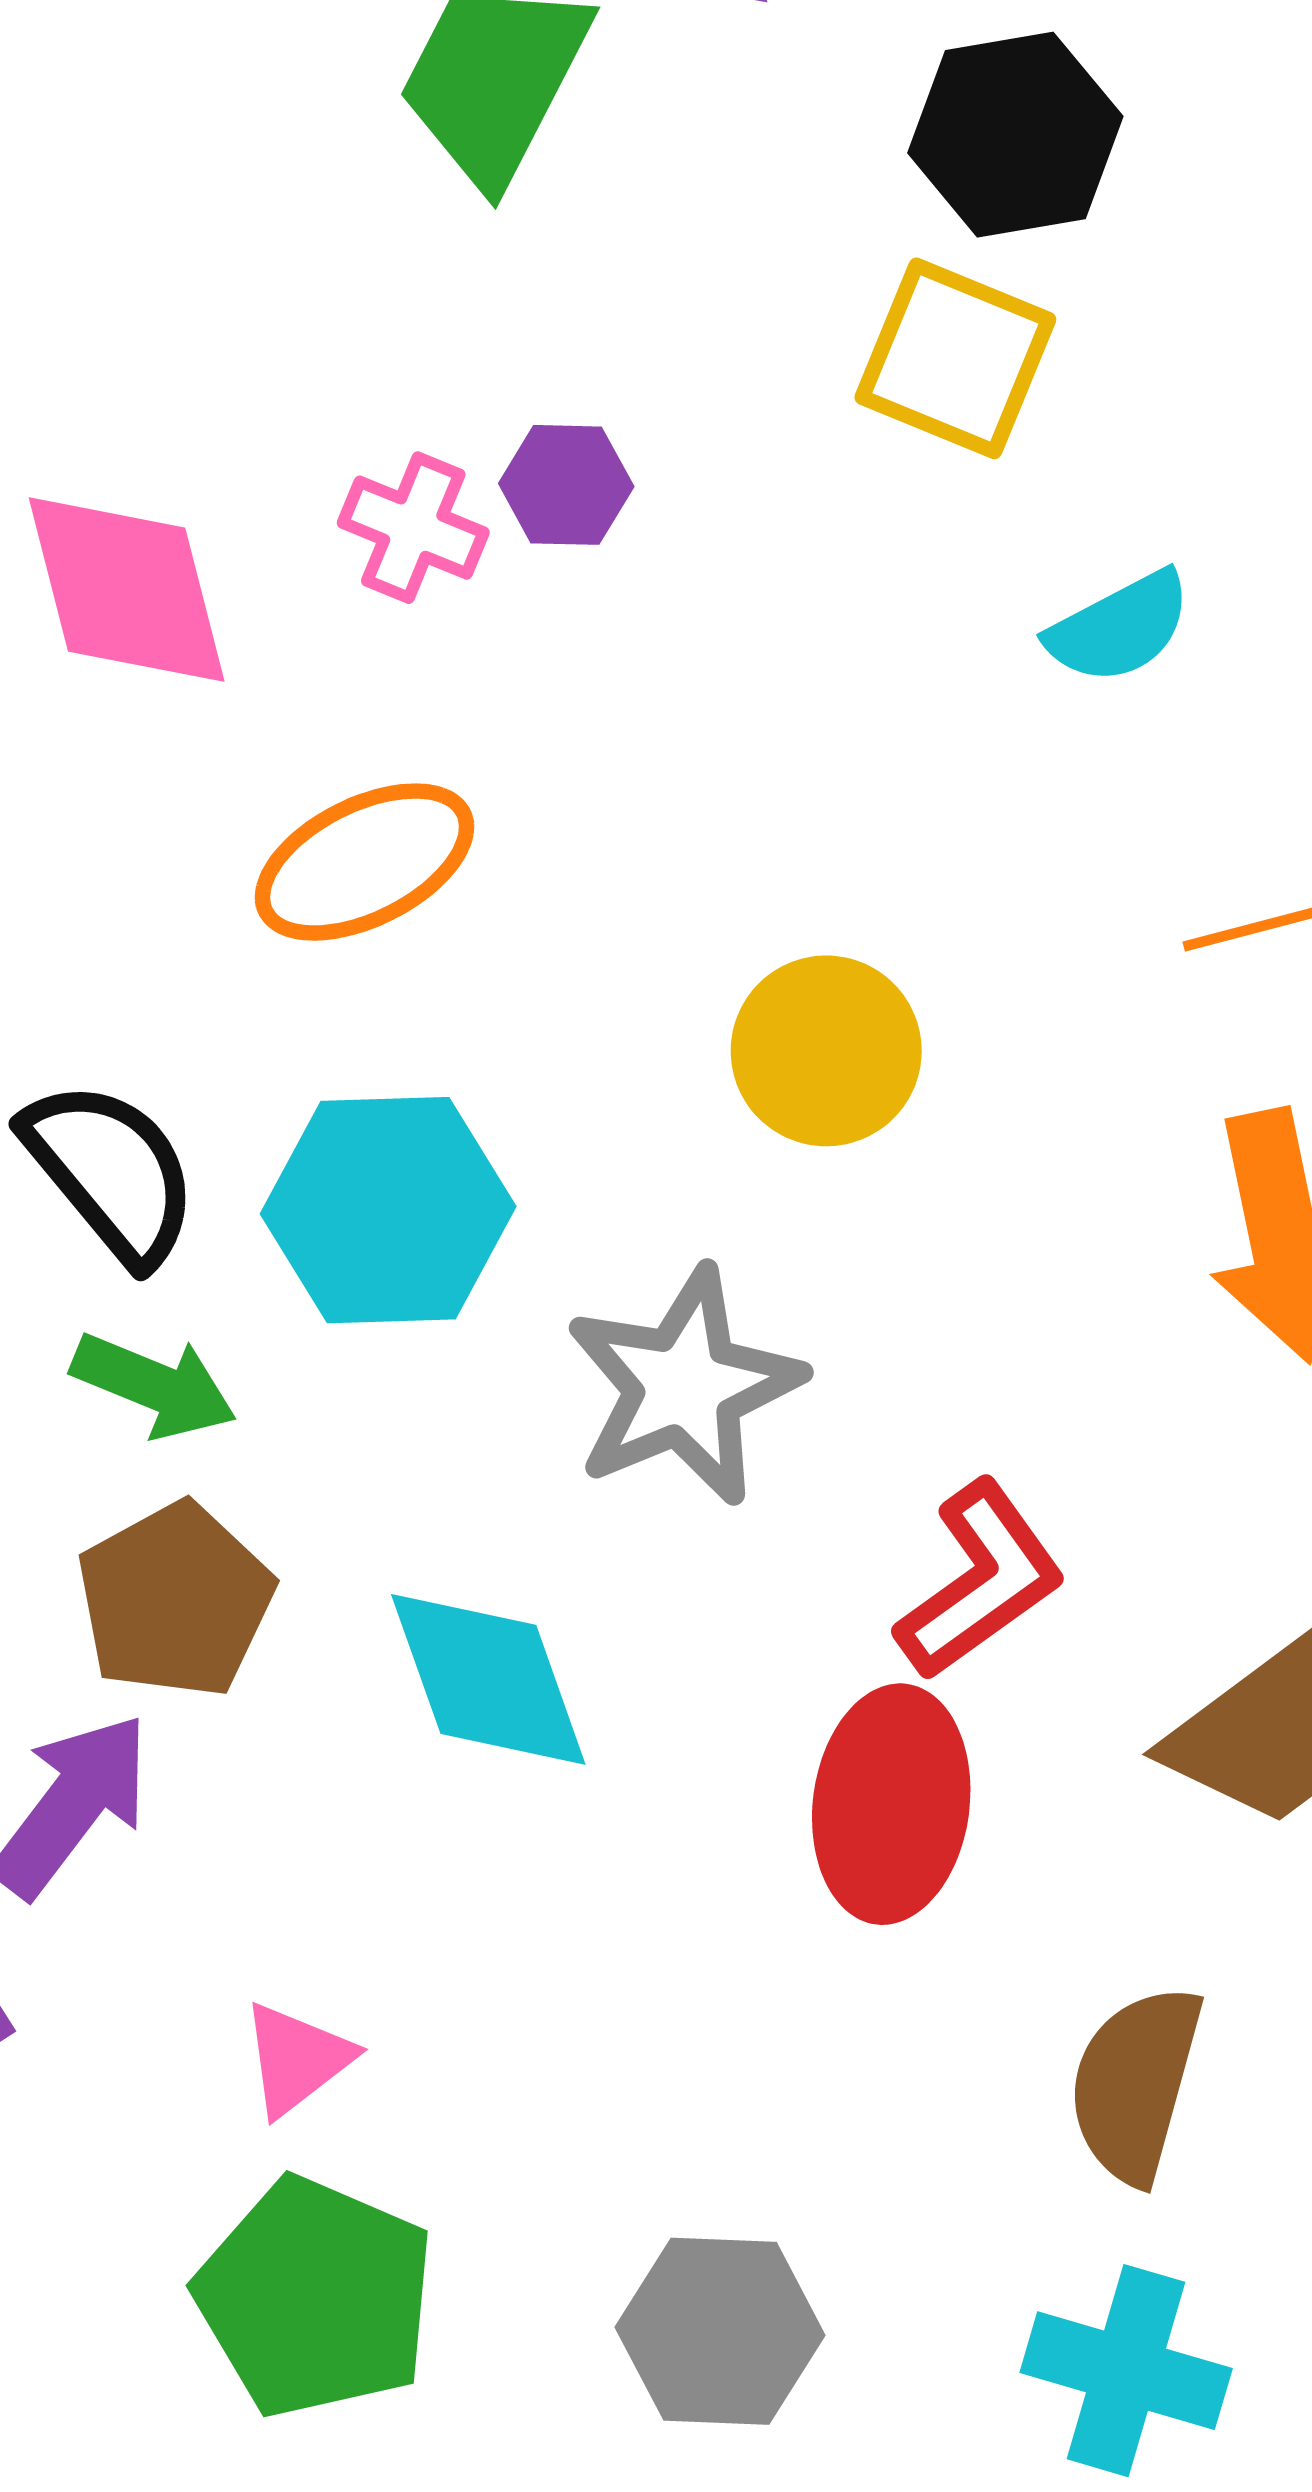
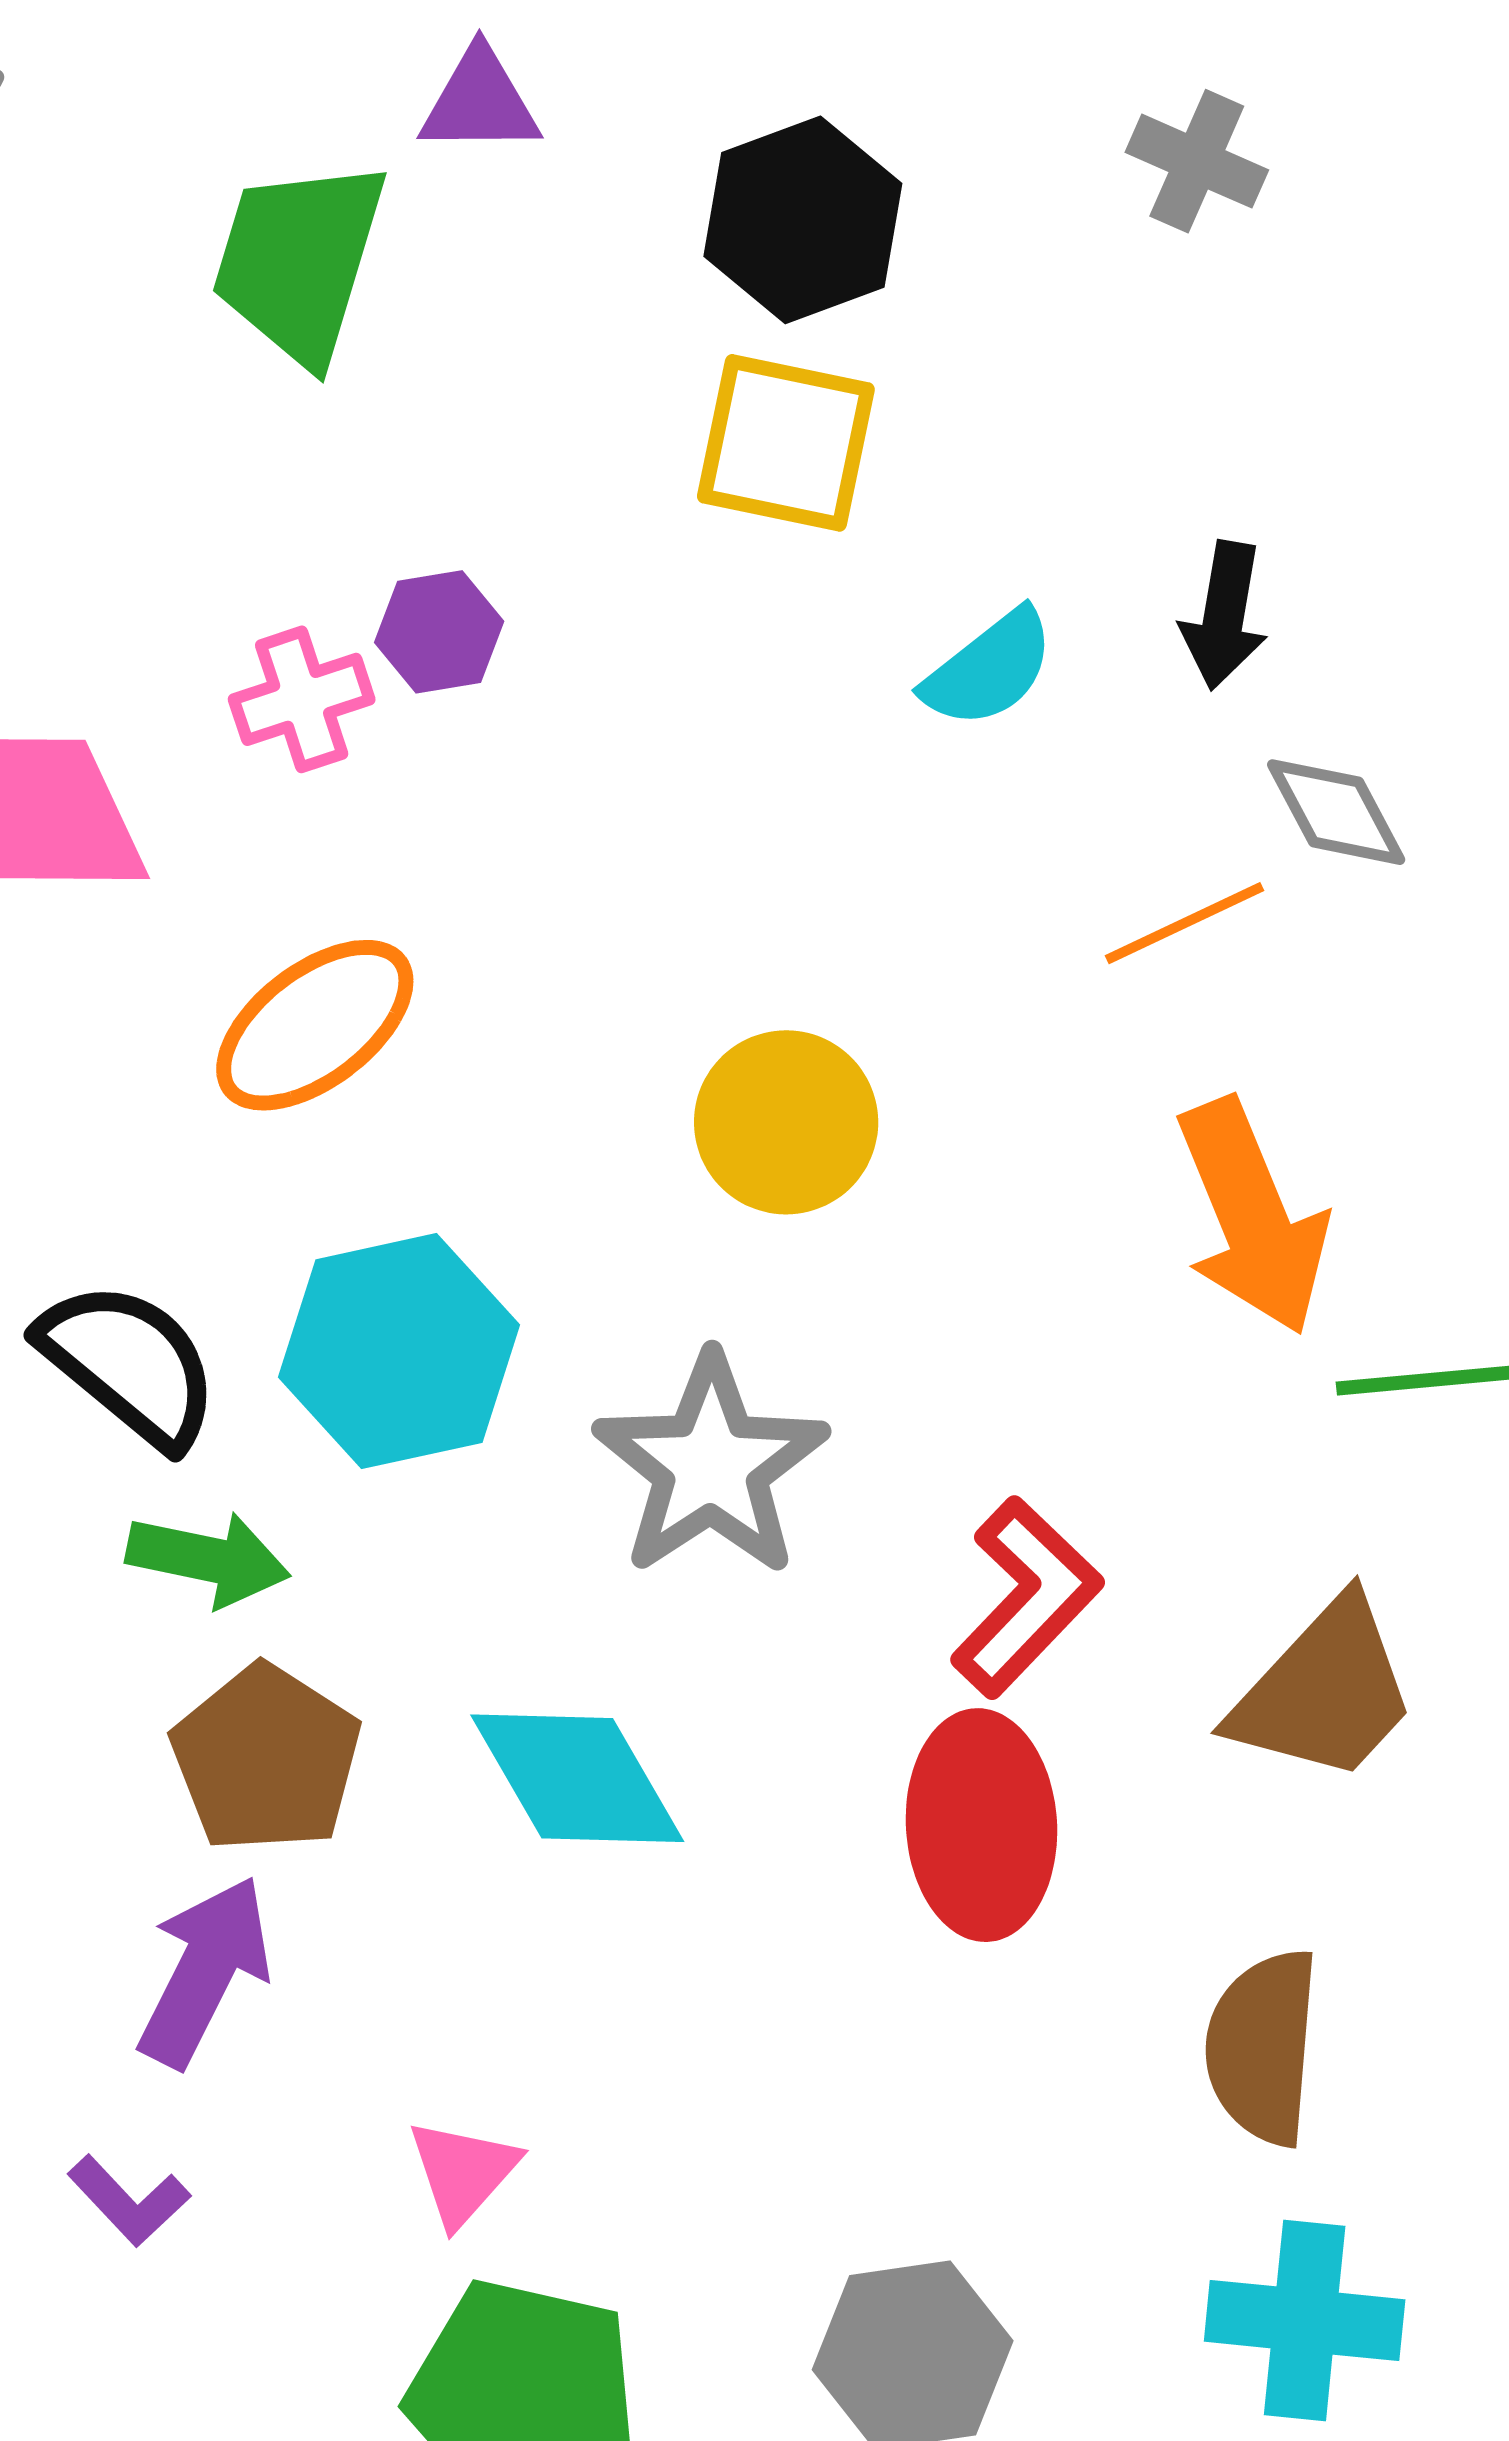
pink cross: (413, 528) -> (302, 699), turned -30

